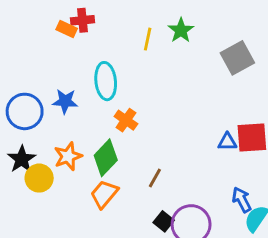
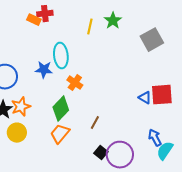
blue star: (65, 101) -> (44, 70), moved
blue triangle: (227, 142) -> (145, 98), turned 32
orange star: (68, 156) -> (21, 107), moved
yellow circle: (39, 178) -> (17, 133), moved

